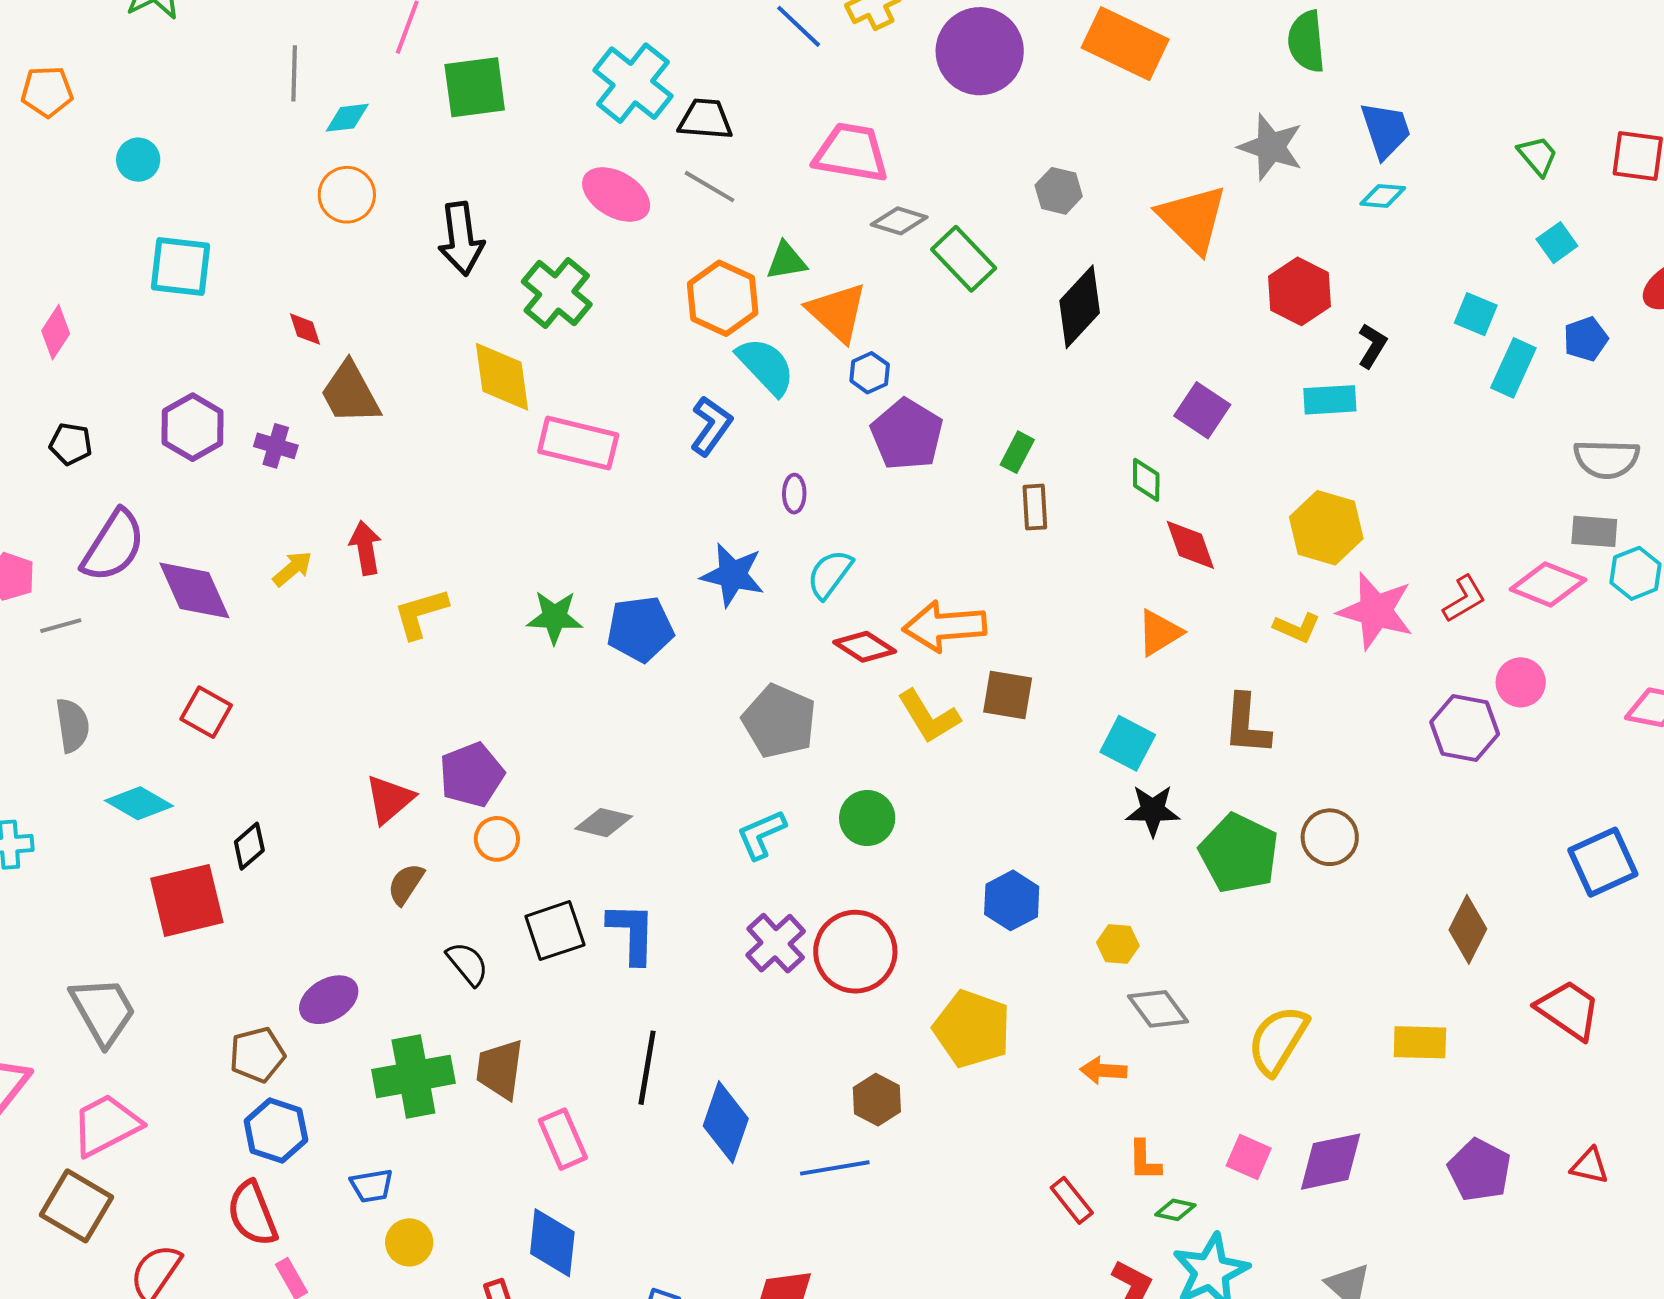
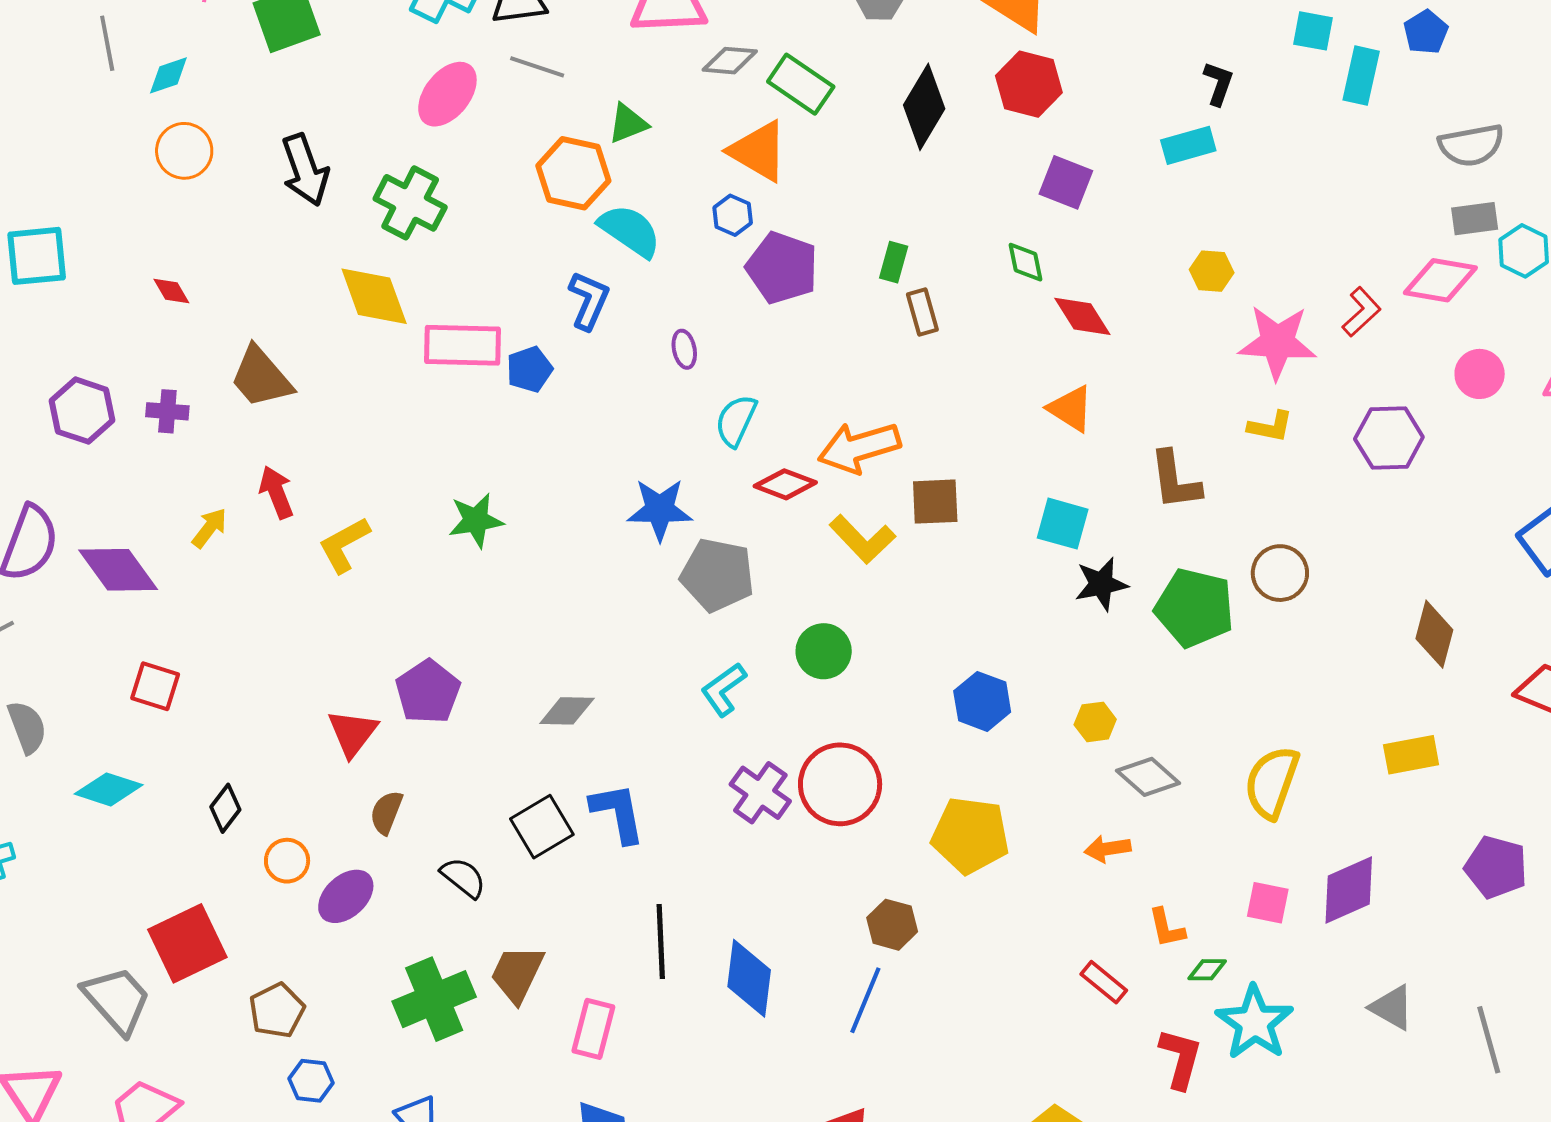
pink ellipse: (616, 194) -> (447, 94), turned -70
red hexagon: (1300, 291) -> (1029, 84), moved
orange triangle: (837, 312) -> (758, 151), moved
brown trapezoid: (350, 393) -> (261, 377), moved
yellow hexagon: (1326, 528) -> (1212, 271), size x0.6
blue star: (733, 575) -> (660, 510), moved
yellow L-shape: (1297, 628) -> (1270, 427), moved
blue pentagon: (640, 629) -> (529, 369), moved, size x0.7
orange triangle: (1160, 633) -> (1071, 409), turned -44
pink circle: (1521, 682) -> (1480, 374), moved
orange circle: (497, 839) -> (287, 861), moved
red square: (187, 900) -> (187, 943), moved
purple ellipse: (329, 1000) -> (346, 896), moved
brown trapezoid: (500, 1069) -> (517, 974), turned 30
blue hexagon: (276, 1131) -> (311, 1081), size x0.7
pink rectangle: (563, 1139) -> (593, 1029), turned 50
blue line: (835, 1168) -> (865, 1000), turned -46

